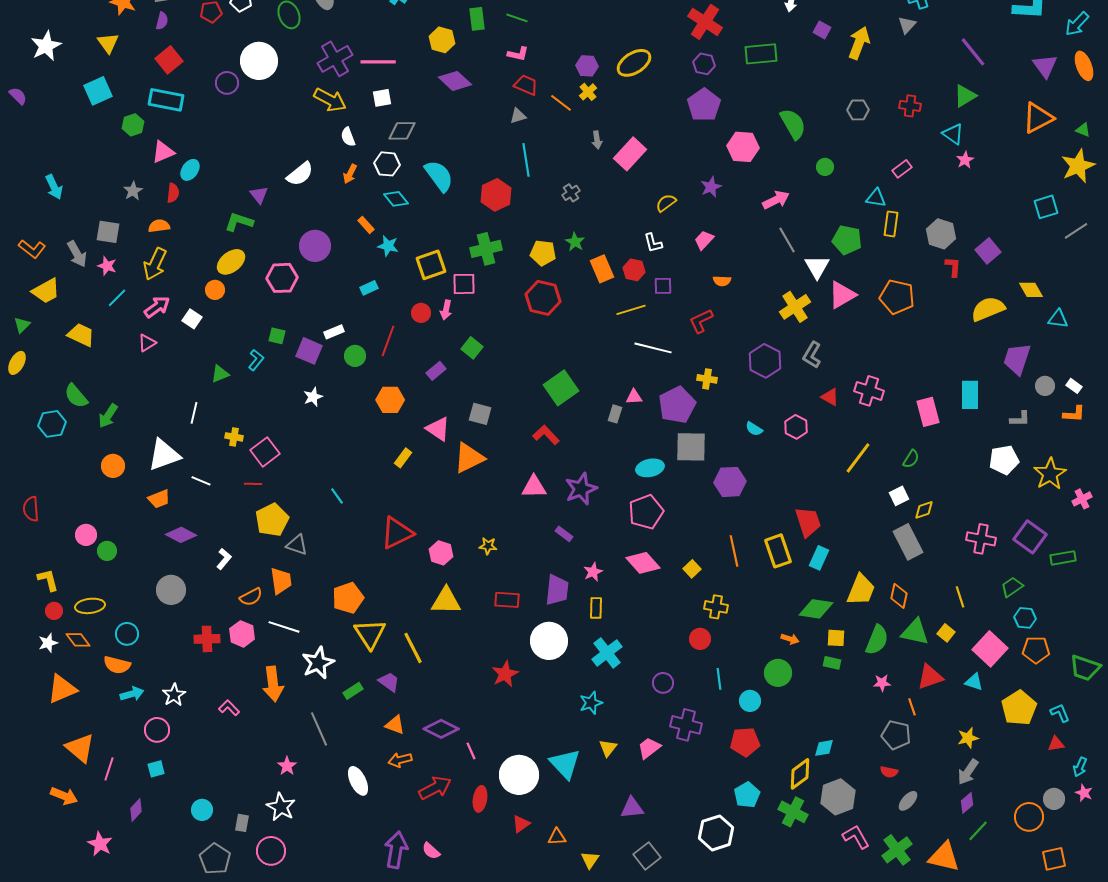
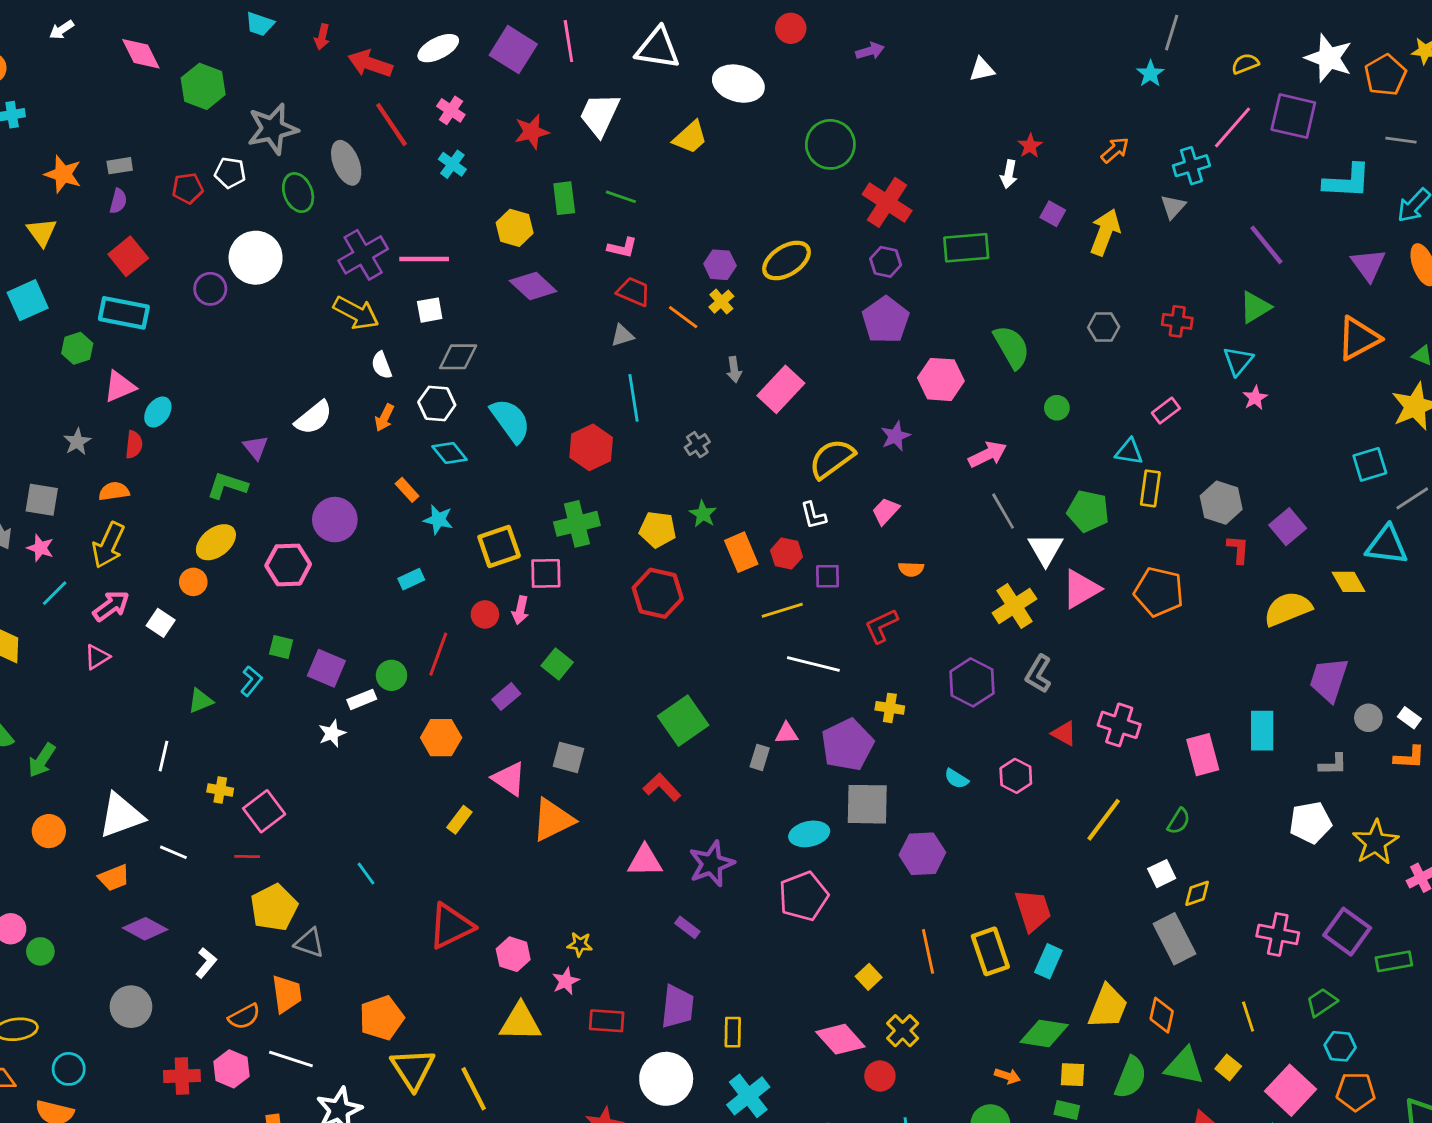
cyan triangle: (953, 134) -> (1238, 361), turned 35
yellow semicircle: (666, 203) -> (832, 459), size x1.6
cyan triangle: (1058, 319) -> (1387, 545), moved, size x1.5
white rectangle: (334, 332) -> (362, 699), moved
pink diamond: (643, 563) -> (840, 1039), moved
pink star: (593, 572) -> (566, 981), moved
yellow cross: (716, 607) -> (903, 1031), turned 35

